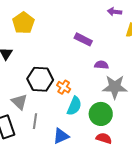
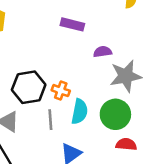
gray line: (35, 121) -> (50, 120), moved

